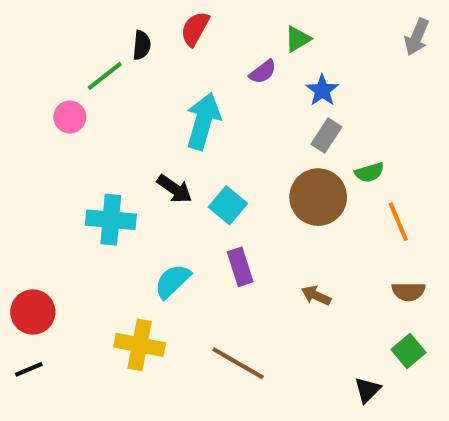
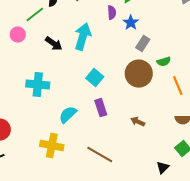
purple semicircle: (263, 72) -> (112, 13), turned -56
blue star: (322, 90) -> (131, 23), moved
black arrow: (174, 189) -> (54, 44), moved

